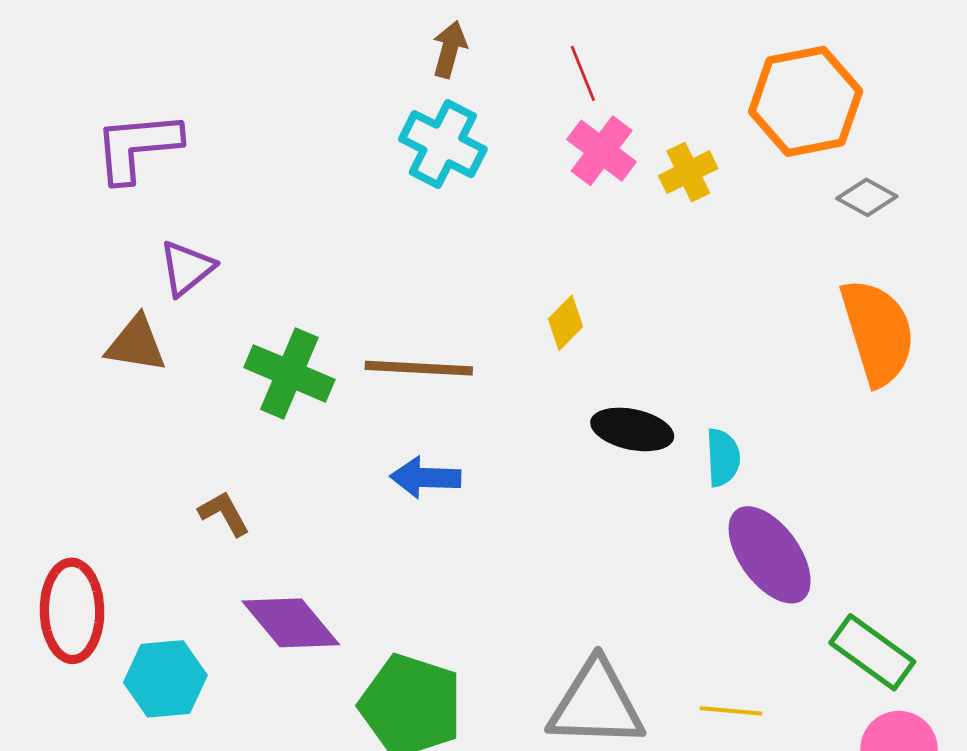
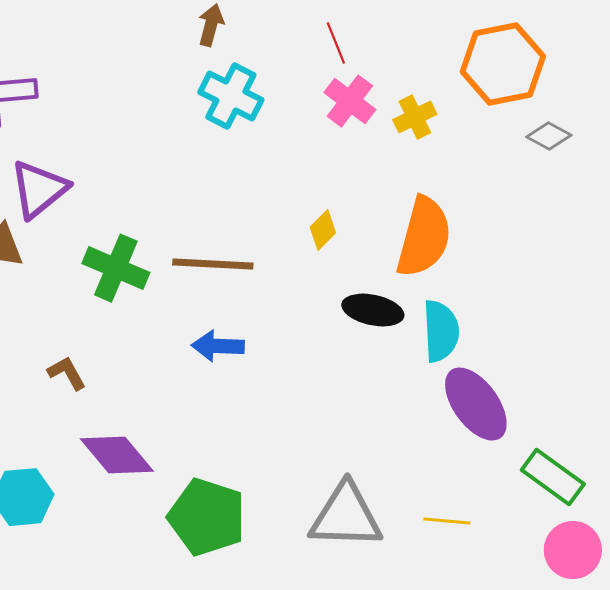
brown arrow: (449, 49) -> (211, 25), moved
purple triangle: (187, 268) -> (39, 189), size x1.4
orange semicircle: (878, 332) -> (424, 237), moved, turned 32
cyan semicircle: (723, 457) -> (441, 331), size x1.4

